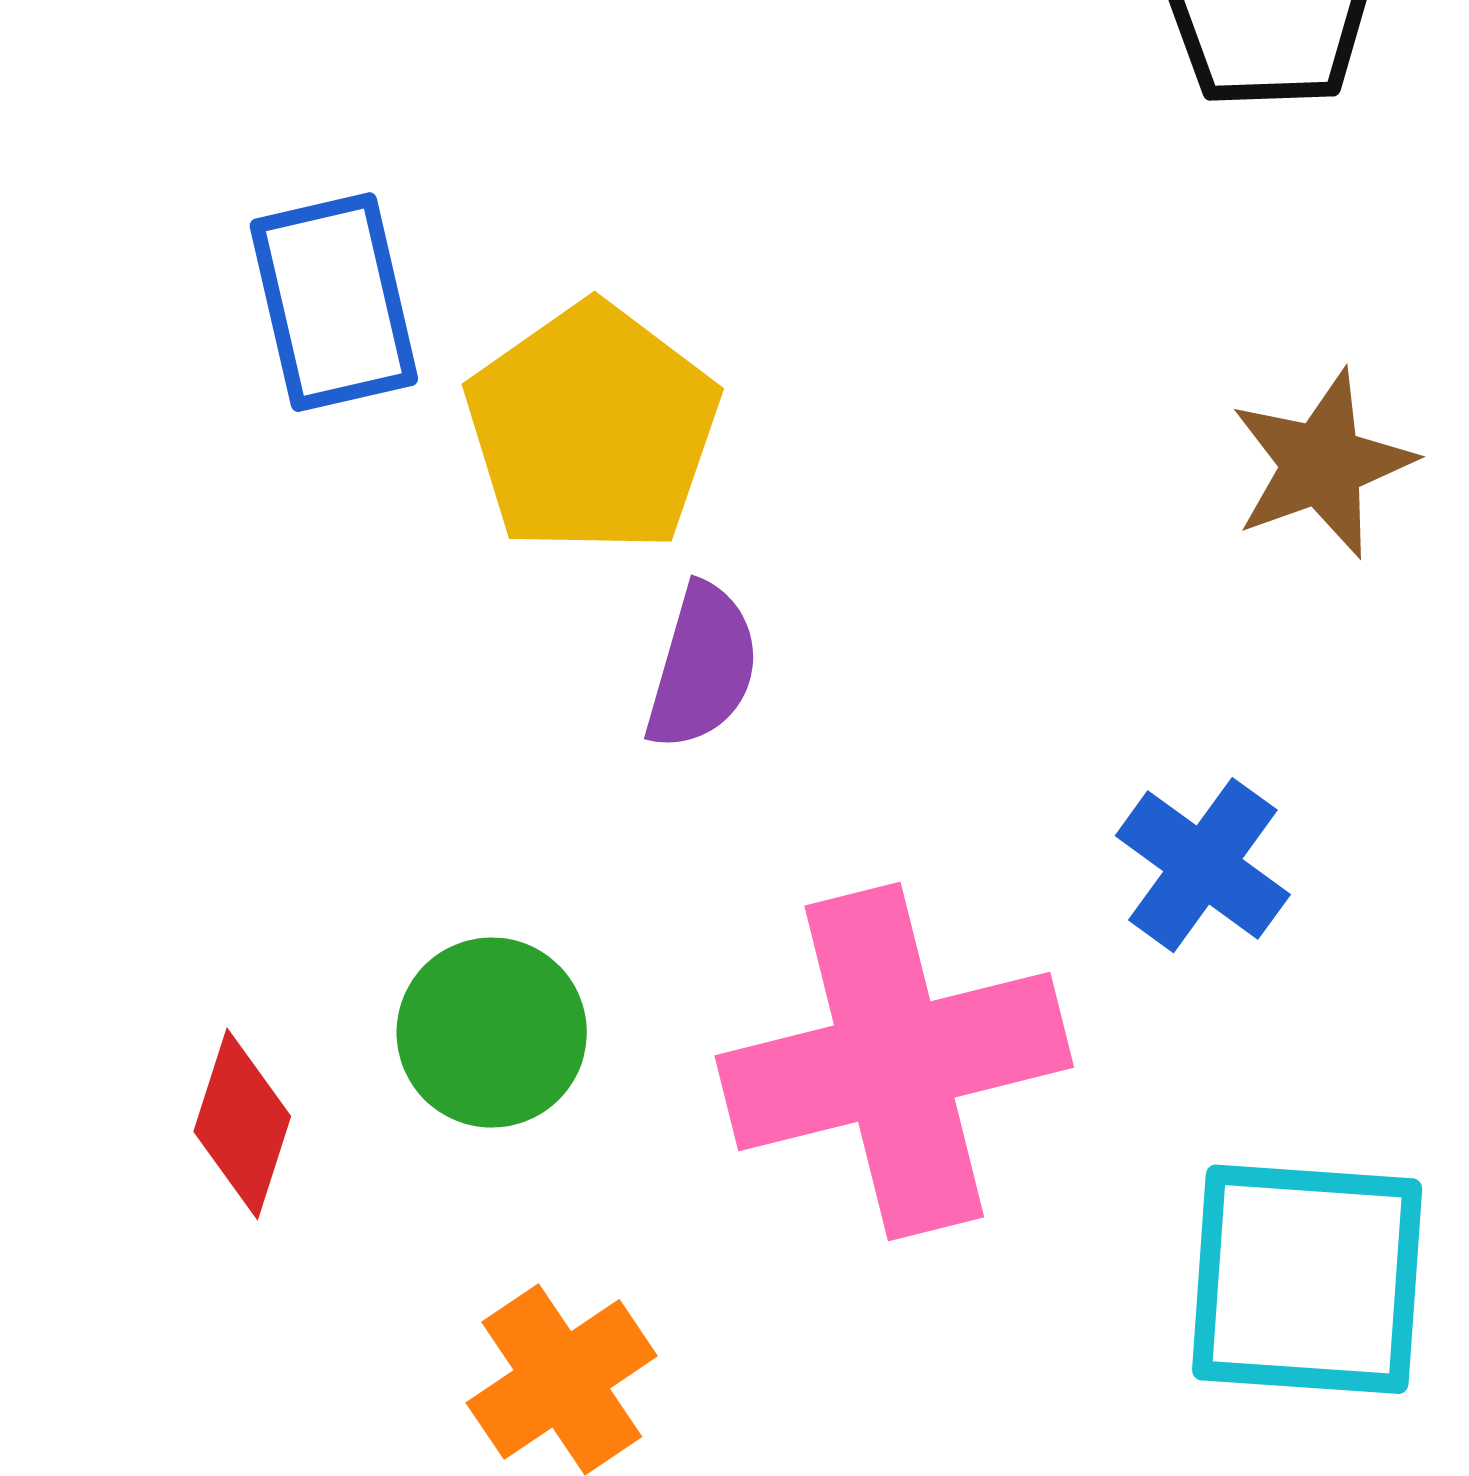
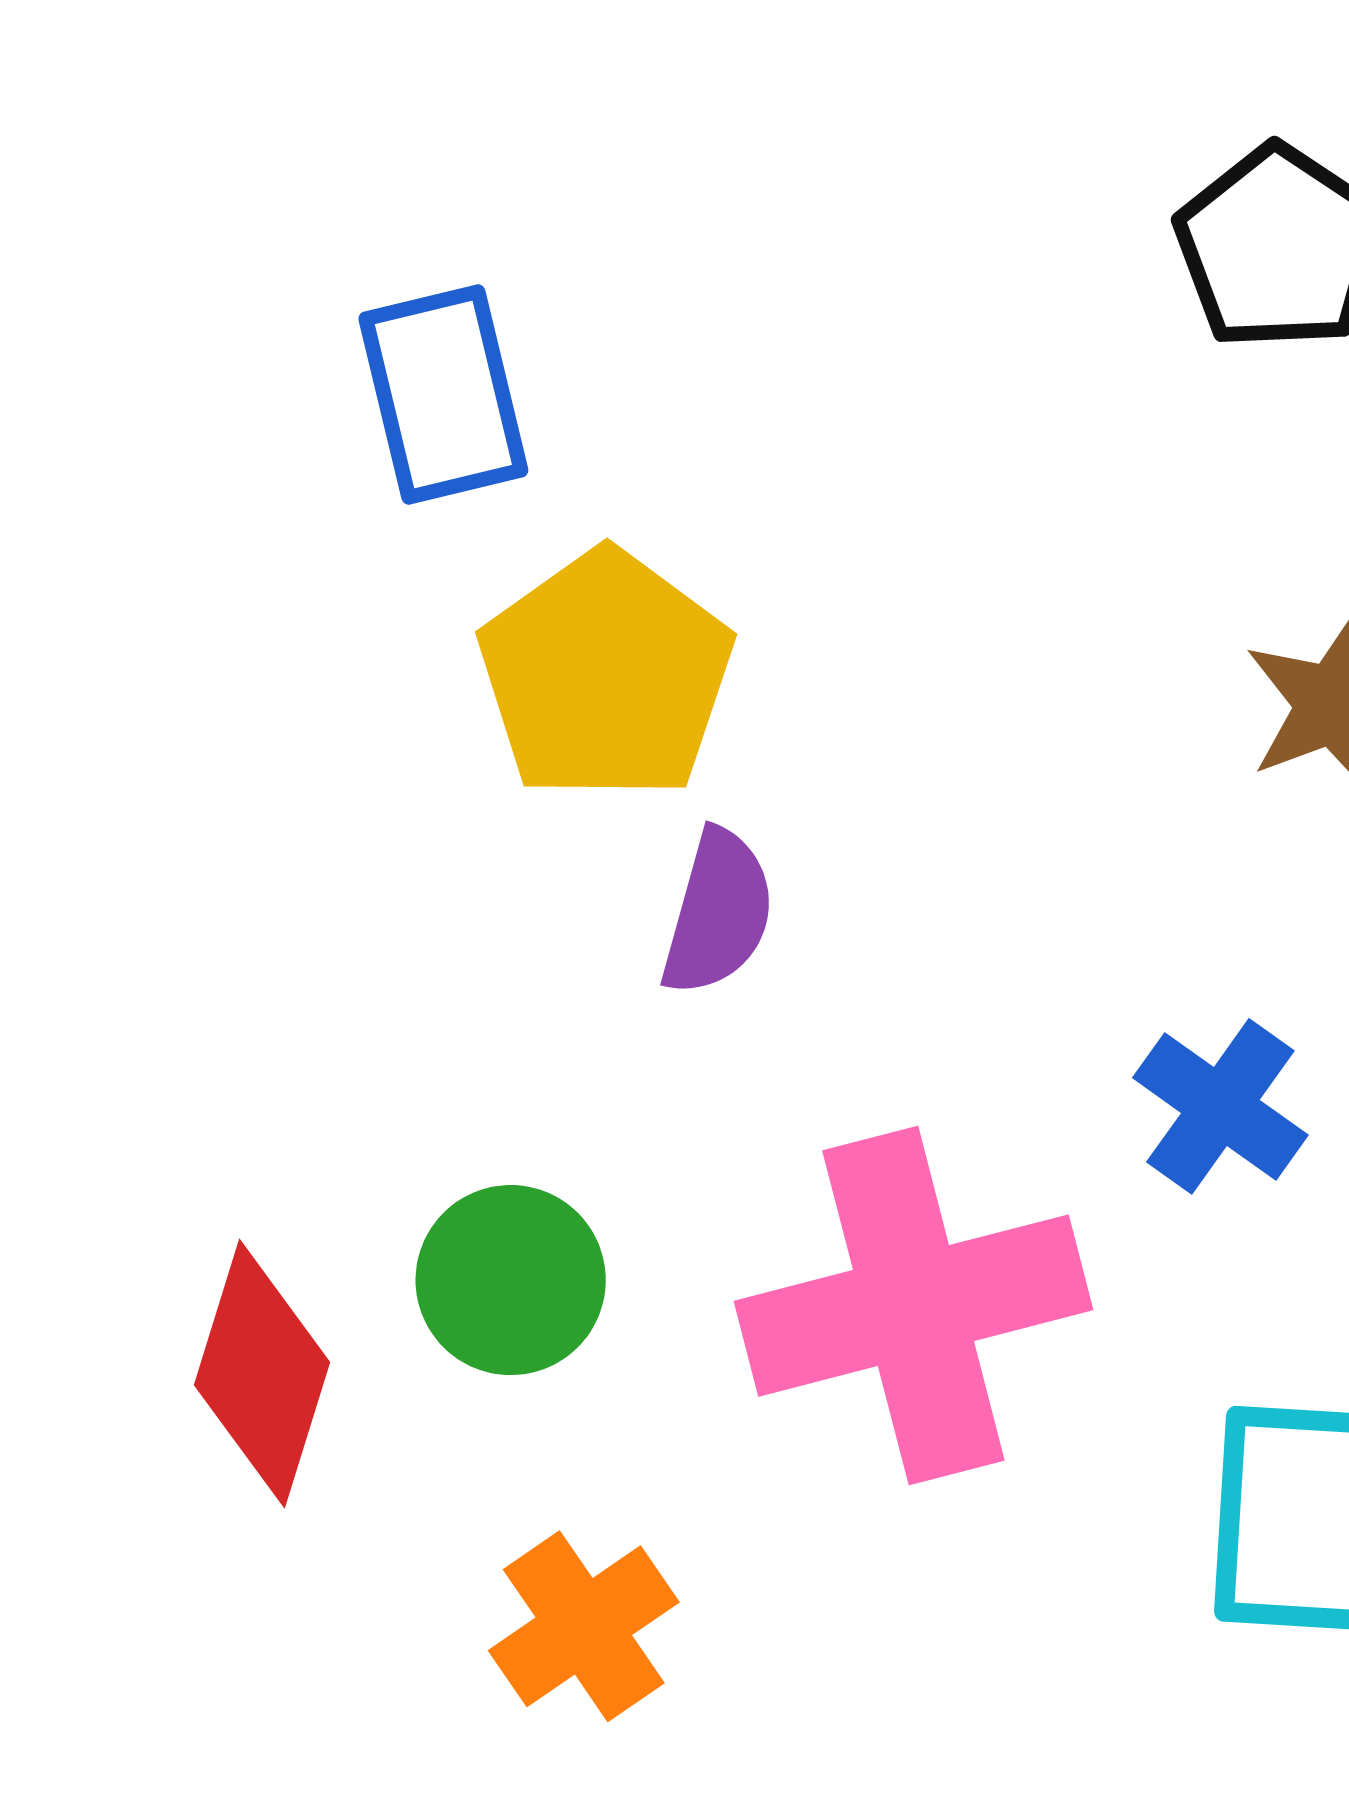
blue rectangle: (334, 302) -> (443, 395), moved
red diamond: (242, 1124) -> (262, 1374), size x1.4

